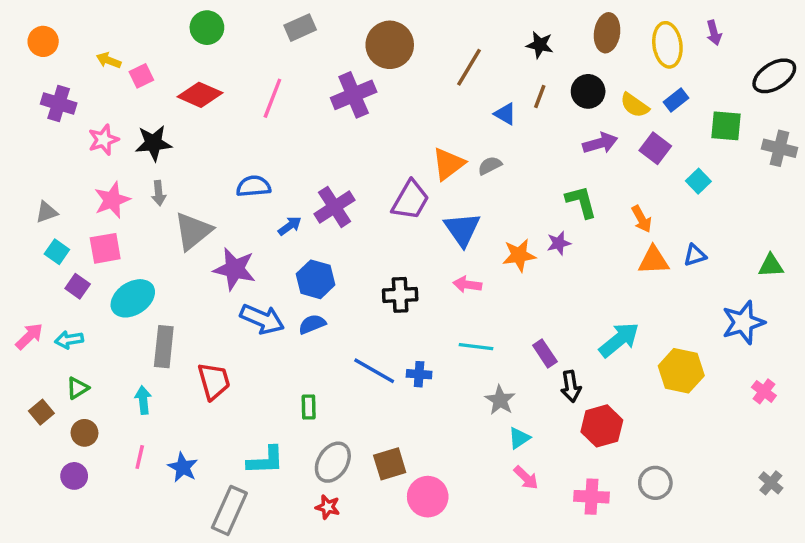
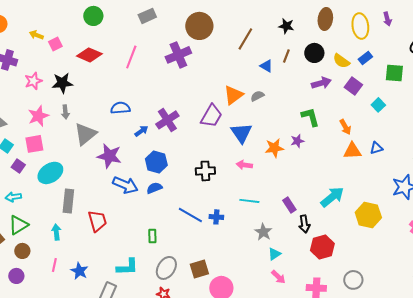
green triangle: (78, 388) -> (18, 225), size x1.5

